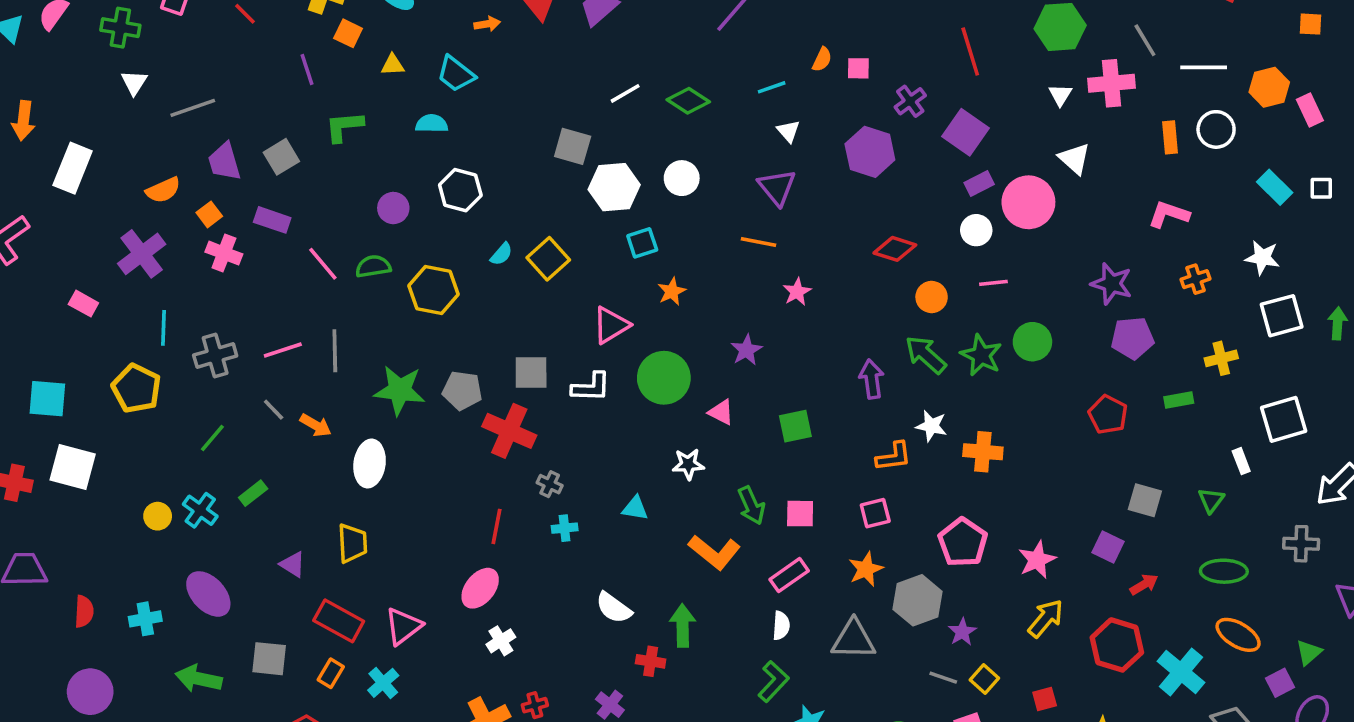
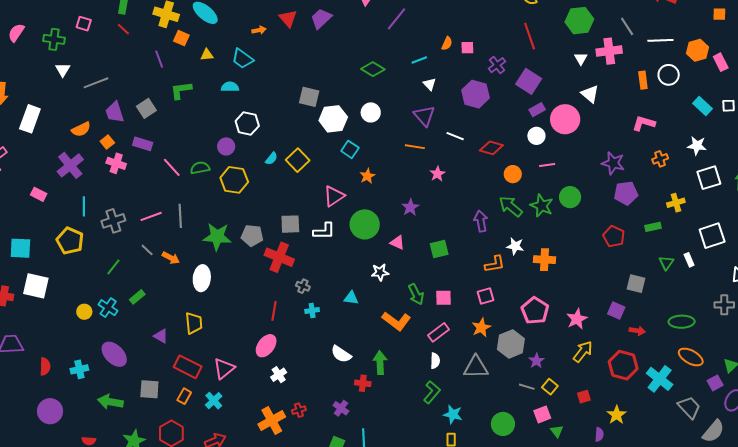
white line: (625, 93) -> (455, 136), moved, turned 54
purple circle: (393, 208) -> (226, 146), moved
cyan square: (642, 243) -> (350, 149), turned -36
green triangle: (1211, 500) -> (666, 263), moved
red arrow: (1144, 584) -> (637, 331), turned 42

